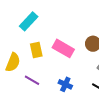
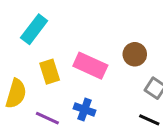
blue cross: (65, 84) -> (85, 109), moved

